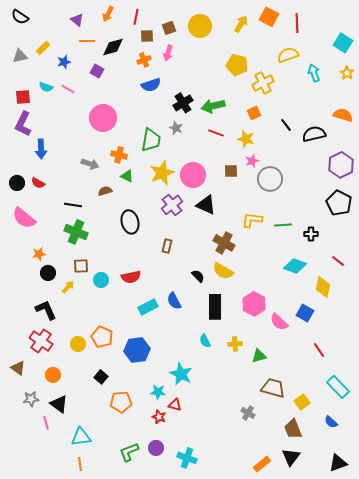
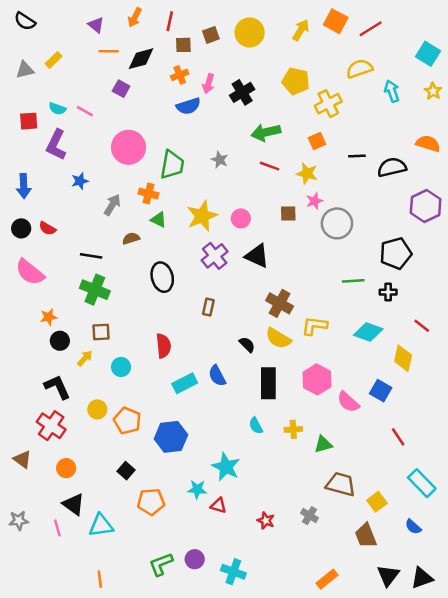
red line: (297, 23) -> (371, 29), turned 60
pink arrow: (168, 53) -> (208, 84), moved
blue star: (64, 62) -> (80, 181), moved
black cross: (183, 103) -> (242, 92), moved
purple L-shape: (23, 124) -> (56, 145), moved
black line: (286, 125) -> (357, 156), turned -56
green trapezoid: (151, 140) -> (172, 165), moved
blue arrow: (41, 149) -> (24, 186), moved
gray arrow: (90, 164) -> (112, 205), turned -78
pink circle: (193, 175) -> (241, 218), size x0.6
black pentagon: (339, 203) -> (396, 253), moved, turned 30
yellow L-shape: (252, 220) -> (314, 326), moved
red semicircle: (131, 277) -> (163, 346), turned -84
cyan circle: (101, 280) -> (121, 367), moved
yellow circle: (78, 344) -> (97, 409), moved
gray star: (31, 399) -> (19, 521), moved
red star: (159, 417) -> (266, 521), moved
cyan triangle: (81, 437) -> (101, 525), moved
black triangle: (291, 457) -> (388, 575), moved

